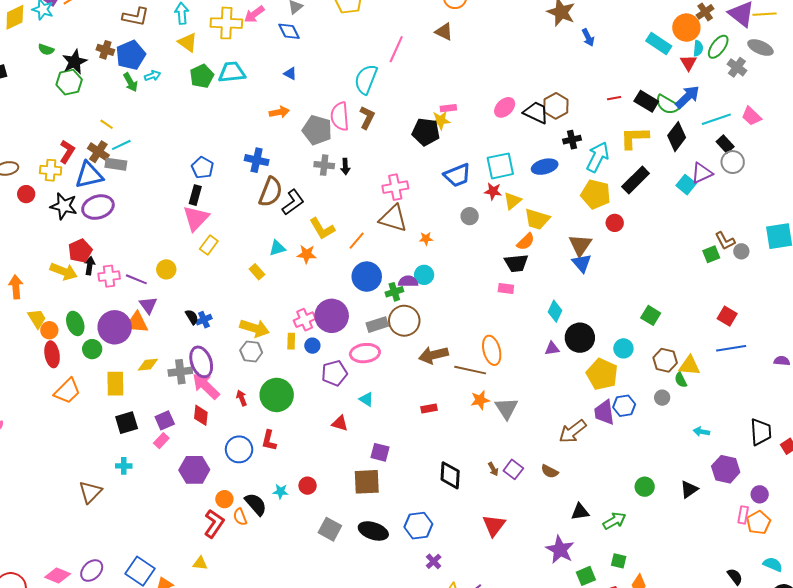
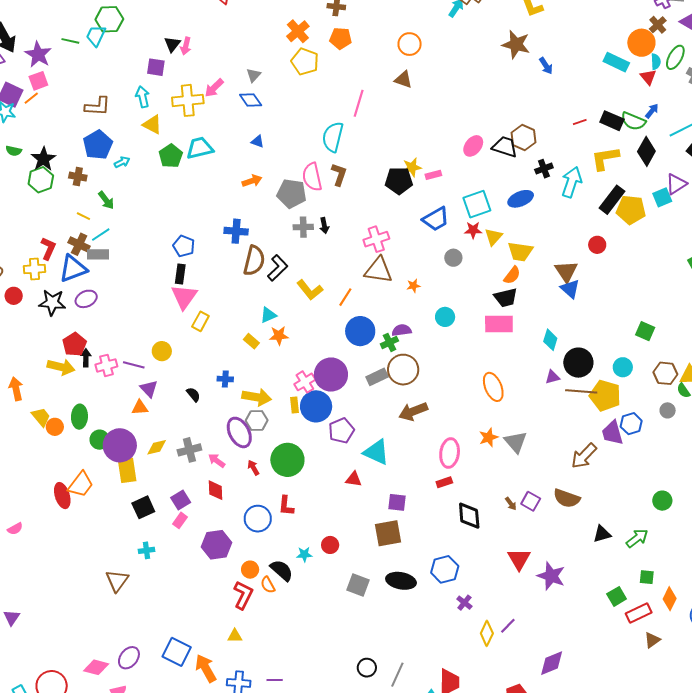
brown cross: (105, 50) -> (78, 177), moved
green arrow: (131, 82) -> (106, 200), moved
blue arrow: (687, 97) -> (652, 111), size x0.6
pink rectangle: (448, 108) -> (433, 175), moved
cyan square: (686, 185) -> (662, 197), turned 36
yellow pentagon: (596, 194) -> (631, 210), moved
purple ellipse: (98, 207) -> (86, 299), size x0.7
orange star: (307, 254) -> (279, 336), moved
cyan circle: (424, 275) -> (445, 317), moved
pink rectangle: (506, 289) -> (499, 324), size x1.8
blue cross: (204, 320) -> (225, 379), moved, turned 35
green ellipse: (75, 323) -> (79, 417), turned 30
orange triangle: (137, 323) -> (140, 408), size x0.7
purple circle: (115, 327) -> (120, 445), moved
blue circle: (312, 346) -> (316, 406), size x2.0
pink ellipse: (365, 353) -> (450, 453), moved, turned -68
red ellipse: (52, 354) -> (62, 496), moved
brown arrow: (433, 355) -> (413, 411), moved
purple ellipse: (201, 362) -> (239, 432), moved
brown line: (470, 370) -> (581, 391), moved
pink arrow: (206, 386) -> (217, 461), size x0.6
cyan triangle: (366, 399) -> (376, 452), size x1.8
red rectangle: (429, 409) -> (444, 482), moved
brown semicircle: (550, 471) -> (567, 498), size x1.5
purple star: (560, 550) -> (551, 576), moved

